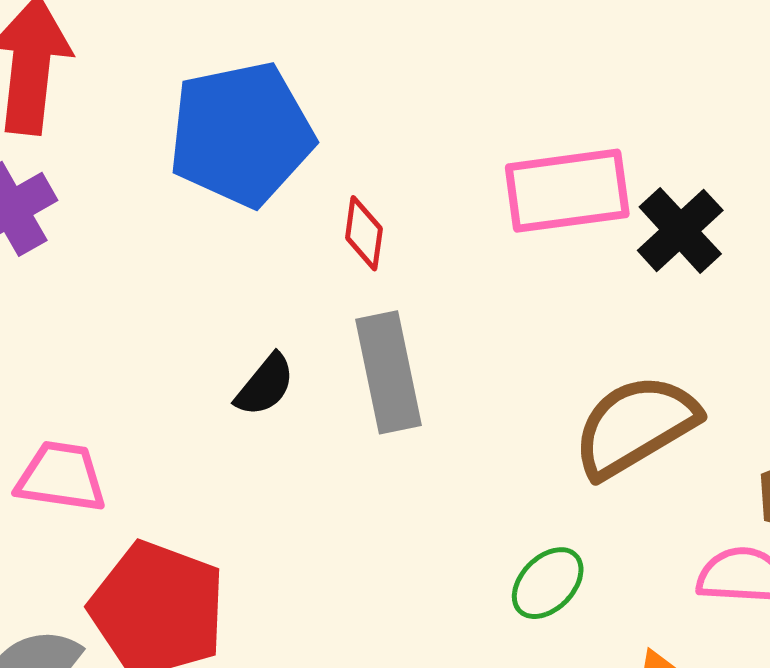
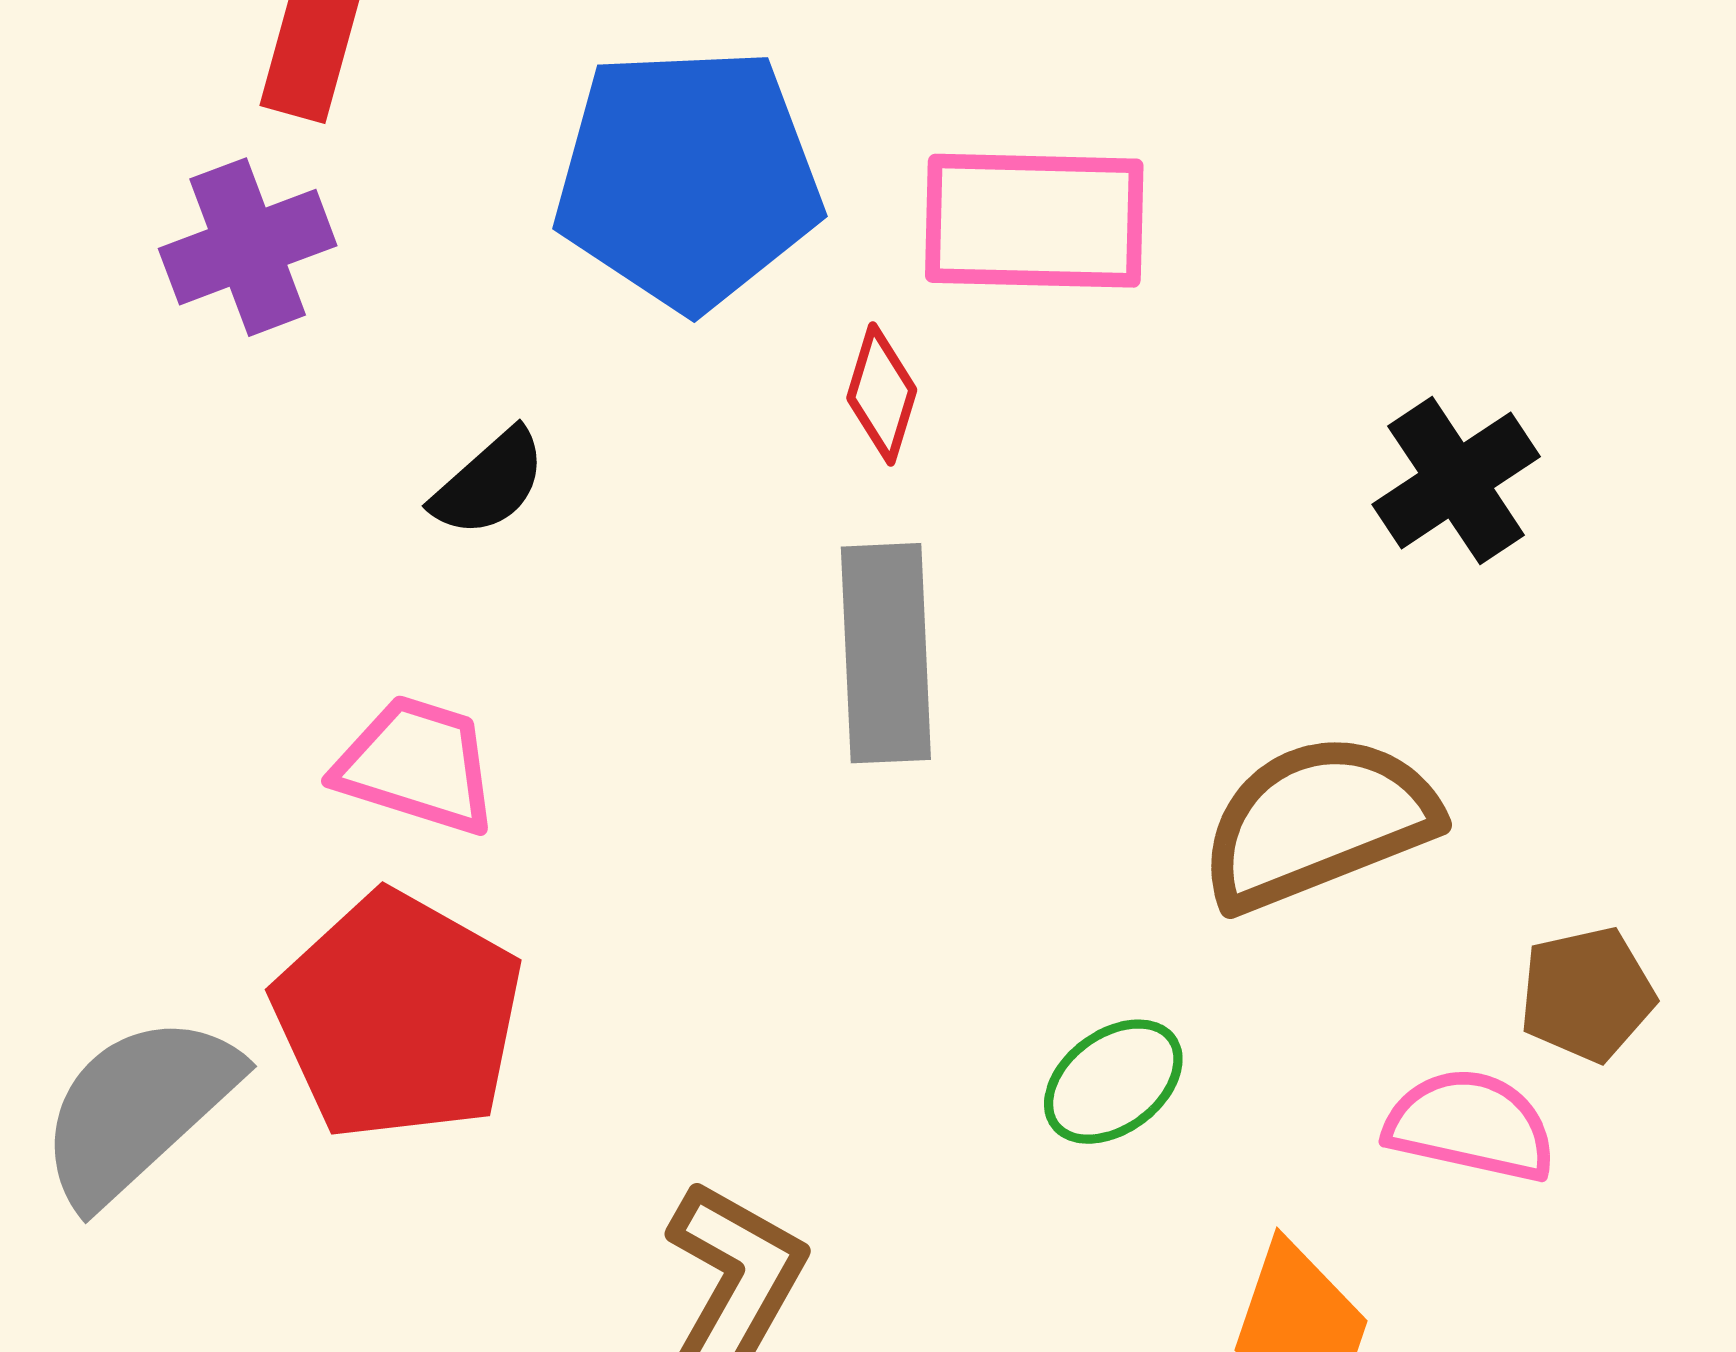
pink rectangle: (567, 191) -> (1034, 221), moved
black semicircle: (265, 385) -> (489, 483), moved
pink trapezoid: (61, 477) -> (417, 765), moved

